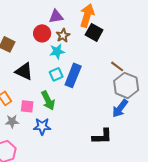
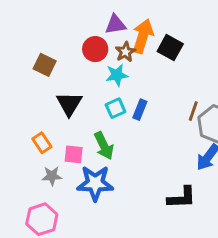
orange arrow: (87, 15) -> (143, 36), moved
brown line: (117, 66) -> (193, 111), moved, turned 72
black triangle: (24, 71) -> (69, 104), turned 36
blue rectangle: (73, 75) -> (140, 110), size x0.6
blue star: (42, 126) -> (95, 183), size x1.4

